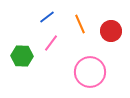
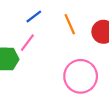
pink line: (51, 43) -> (27, 43), moved

